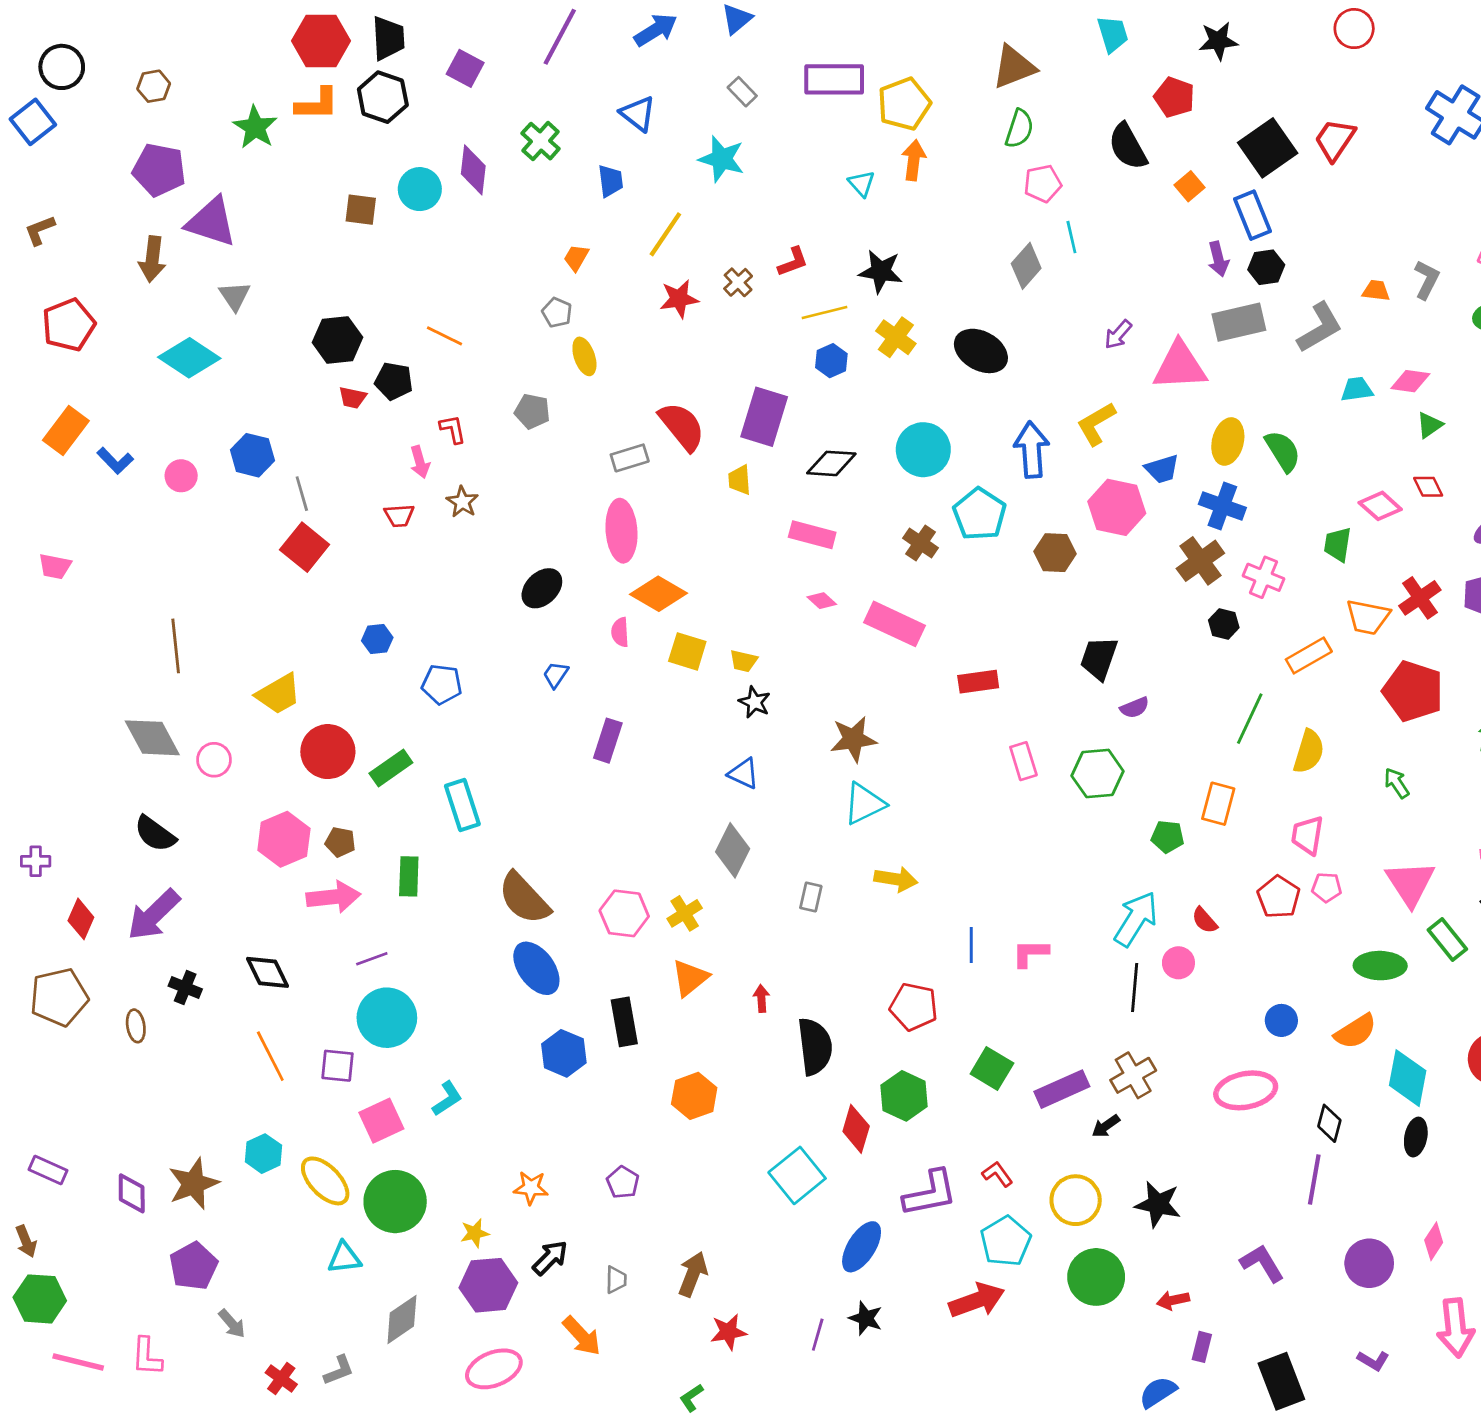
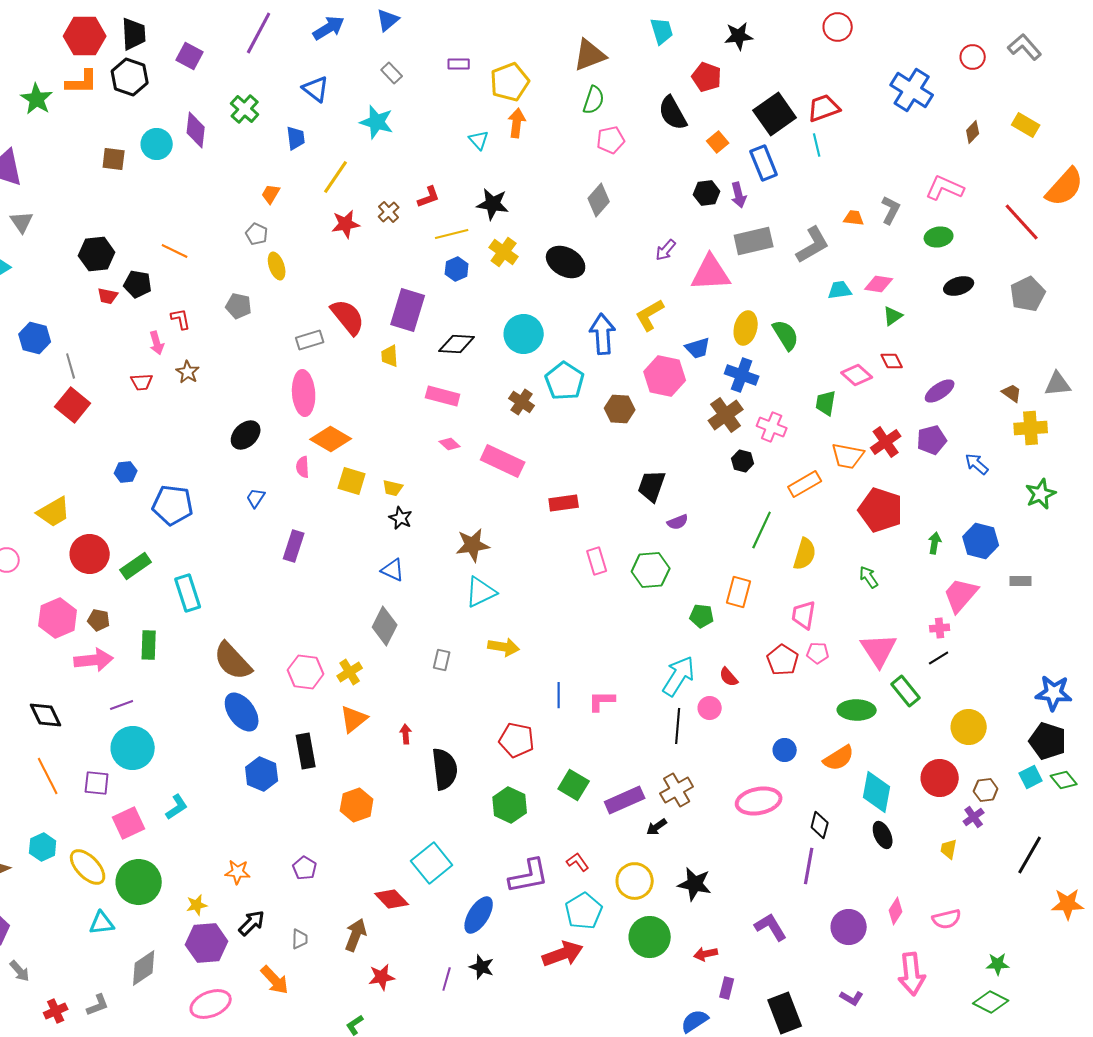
purple rectangle: (834, 79) -> (459, 64), size x0.5
red trapezoid: (1335, 140) -> (824, 108), turned 36
cyan line: (1071, 237) -> (817, 145), moved
black hexagon: (1266, 267) -> (707, 193), moved
blue pentagon: (442, 684) -> (173, 505), size x1.4
red diamond: (856, 1129) -> (392, 899), moved, turned -60
black ellipse: (1416, 1137) -> (883, 835), turned -36
red cross: (281, 1378) -> (56, 1011), turned 30

